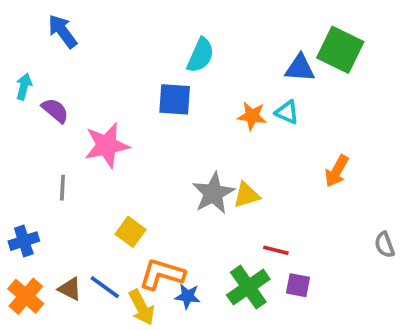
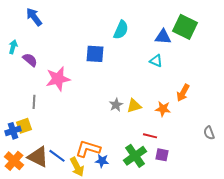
cyan semicircle: (200, 55) -> (121, 30), moved
orange star: (252, 116) -> (163, 109), moved
gray star: (213, 193) -> (116, 105), size x0.6
yellow square: (131, 232) -> (24, 126), moved, turned 35
brown triangle: (70, 289) -> (38, 157), size x1.6

